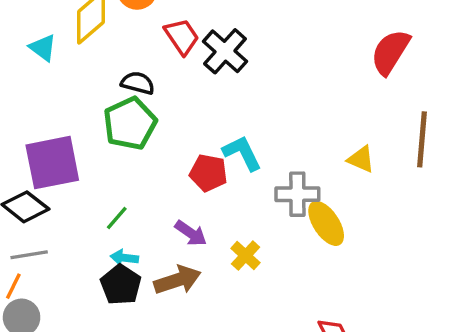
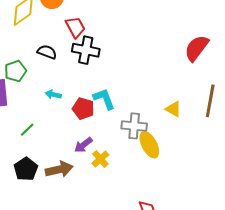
black cross: (225, 51) -> (86, 50), moved, turned -36
green pentagon: (130, 123) -> (15, 71), moved, size x0.7
purple arrow: (191, 233) -> (83, 145), moved, turned 102
cyan arrow: (124, 258) -> (53, 94), moved

